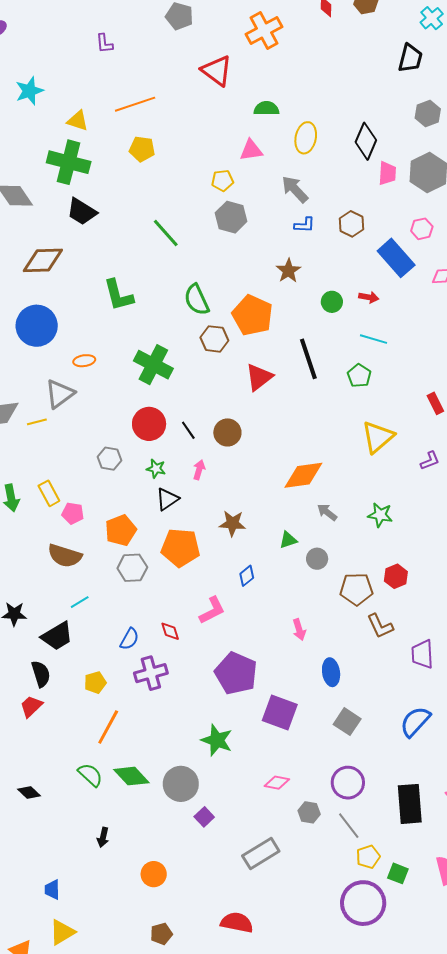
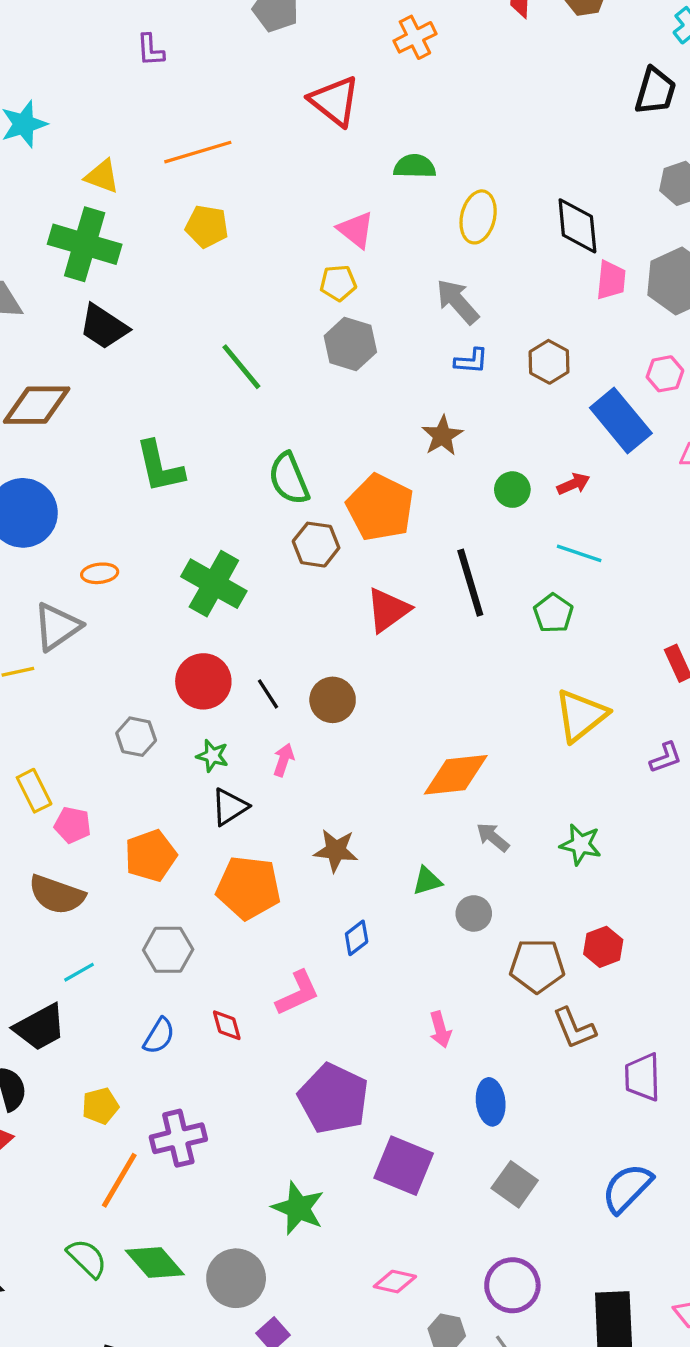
orange cross: (264, 31) -> (415, 37), size x0.7
black diamond: (366, 141) -> (577, 226), turned -30
pink triangle: (251, 150) -> (356, 230), moved, turned 45
red arrow: (369, 297) -> (573, 484), turned -36
gray hexagon: (132, 568) -> (168, 950), moved
purple cross: (151, 673) -> (178, 1138), moved

